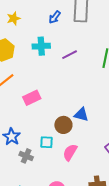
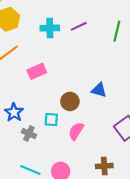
cyan cross: (41, 46) -> (50, 28), moved
blue triangle: (81, 115) -> (99, 90), moved

